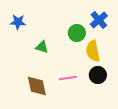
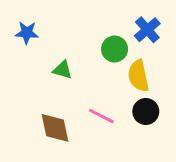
pink line: (68, 78) -> (101, 116), turned 36

